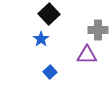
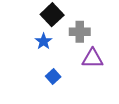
gray cross: (98, 30) -> (80, 32), moved

